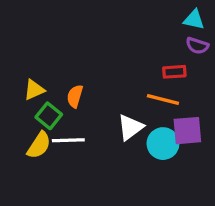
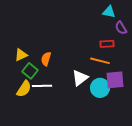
cyan triangle: (194, 20) -> (109, 12), moved
purple semicircle: (197, 46) -> (121, 28), turned 40

